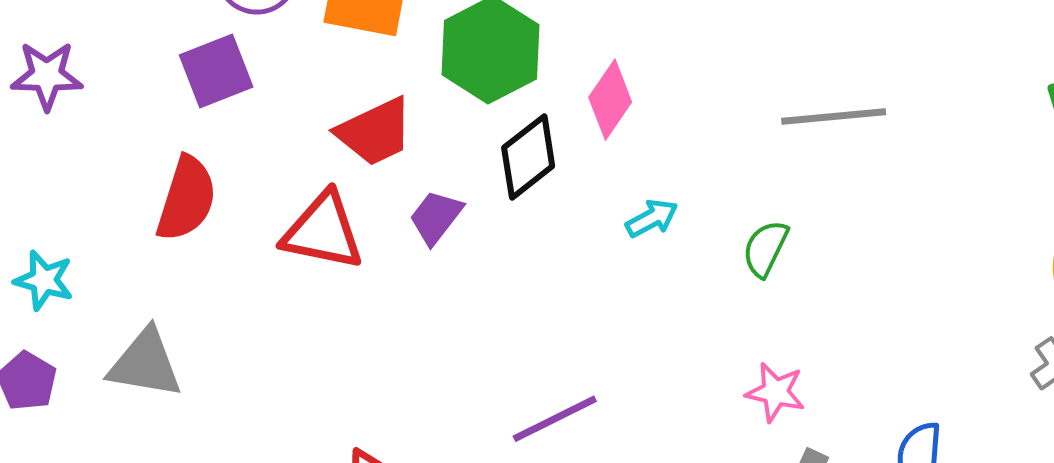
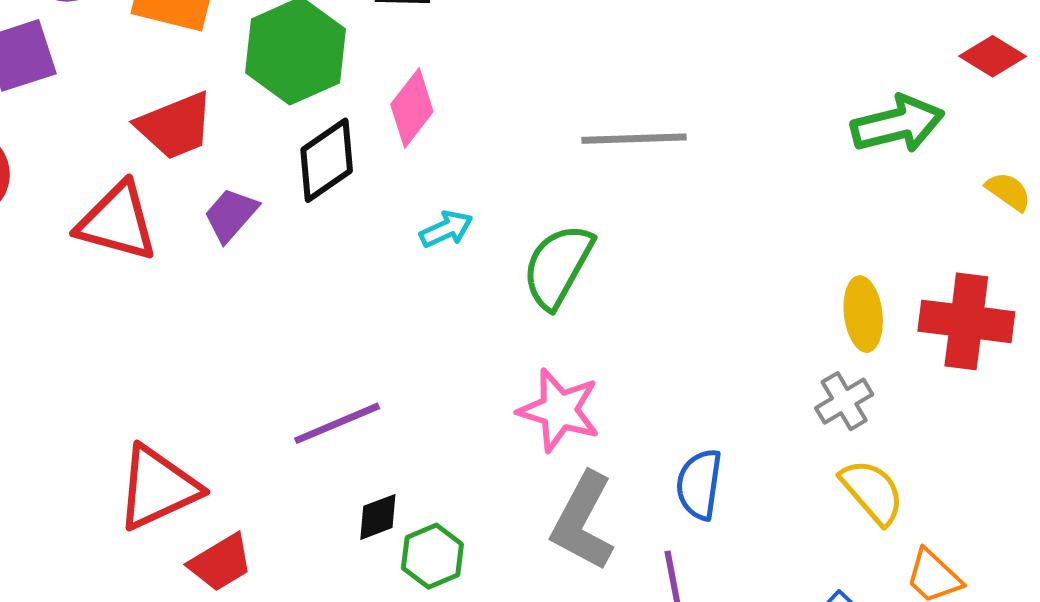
green semicircle: (765, 249) -> (558, 266), size x1.5
pink star: (775, 392) -> (559, 410), size x1.4

